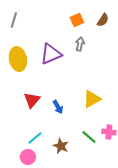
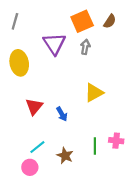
orange square: (77, 20) -> (82, 21), size x1.5
purple triangle: (51, 54) -> (54, 44), moved, turned -40
yellow triangle: (92, 99) -> (94, 93), moved
green line: (89, 137) -> (95, 146), turned 49

